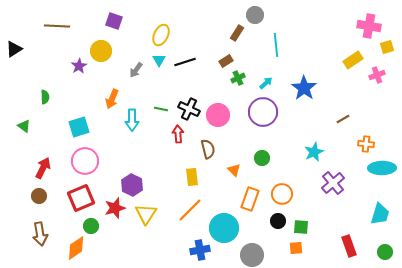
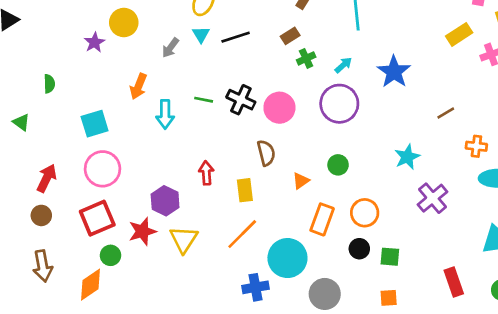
red arrow: (178, 134) -> (206, 173), moved
orange triangle: (234, 170) -> (301, 181), turned 40
orange square: (296, 248) -> (389, 298), moved

